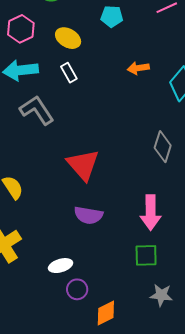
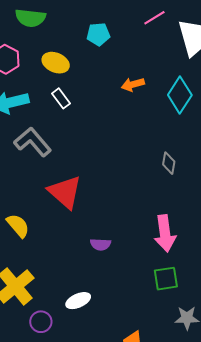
gray diamond: (163, 147) -> (169, 163), size x0.7
red triangle: (83, 165) -> (65, 192), moved
purple semicircle: (88, 215) -> (101, 244), size x0.7
purple circle: (77, 289) -> (41, 322), moved

